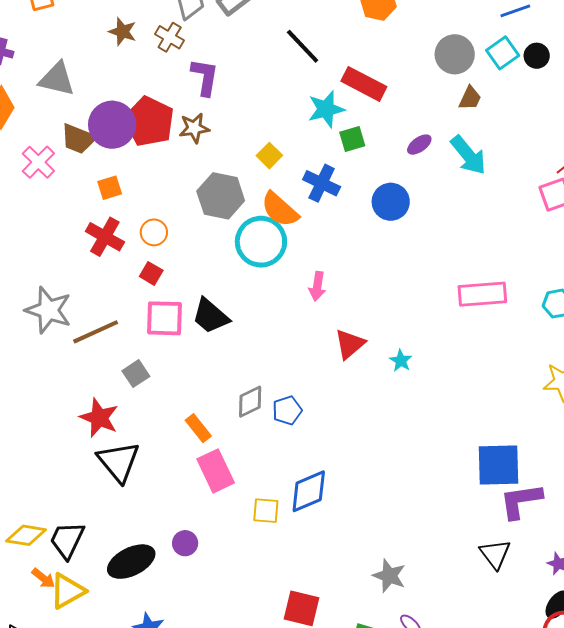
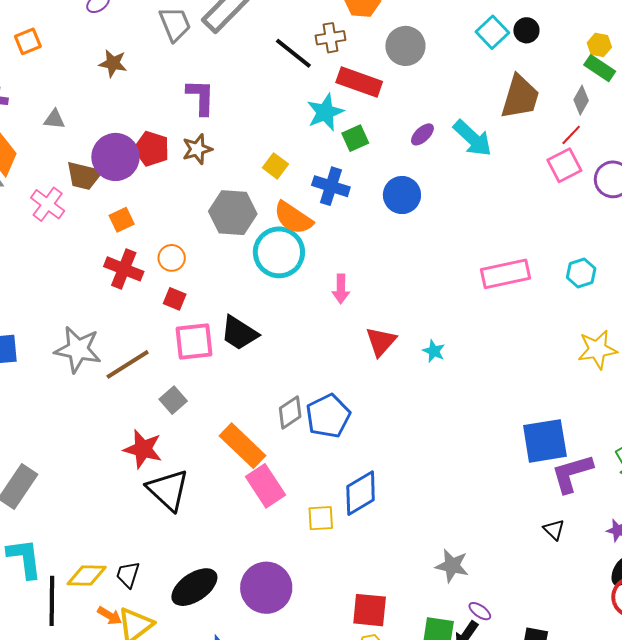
brown cross: (170, 37) -> (331, 38), moved, turned -32
gray circle: (455, 54) -> (405, 46), moved
gray triangle: (57, 79) -> (54, 119), size x0.6
brown trapezoid: (470, 98) -> (520, 97), moved, size x1.8
red pentagon: (149, 121) -> (152, 149), size x0.7
blue pentagon: (287, 410) -> (328, 416), size x1.5
orange rectangle: (198, 428) -> (242, 446), size x1.6
black trapezoid: (67, 540) -> (128, 575), size x0.7
purple circle: (185, 543) -> (266, 588), moved, size x2.0
black triangle: (495, 554) -> (554, 530), size x0.7

